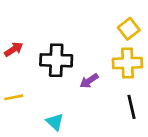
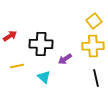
yellow line: (14, 97) -> (17, 66), moved
cyan triangle: (55, 122) -> (44, 77), moved

